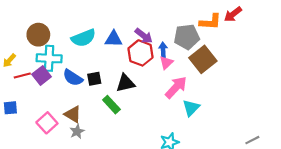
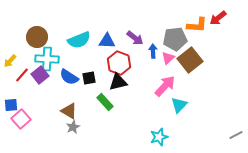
red hexagon: (140, 53) -> (119, 63), moved
pink triangle: (166, 63) -> (168, 58), moved
red line: (22, 76) -> (22, 75), turned -35
pink square: (47, 123) -> (21, 119), moved

